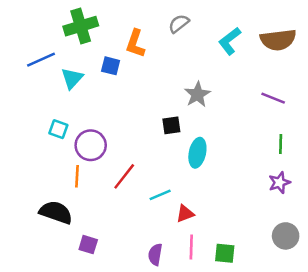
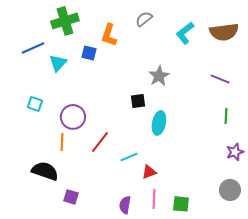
cyan square: (58, 129) -> (35, 104), moved
purple star: (279, 183) -> (235, 152), moved

